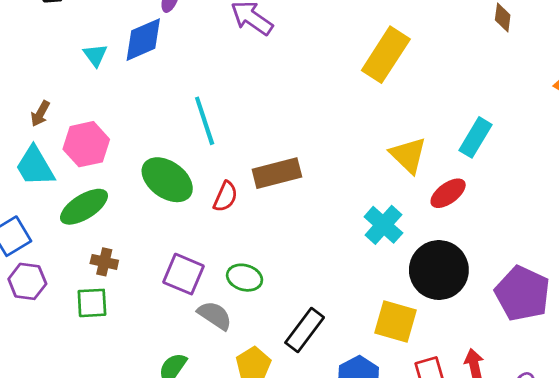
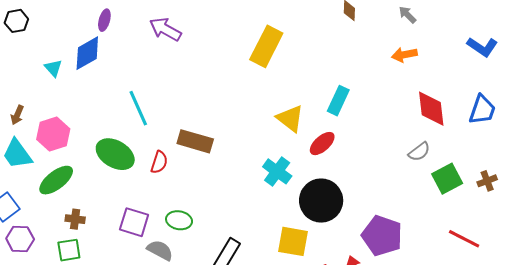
brown rectangle: (277, 173) -> (195, 141), turned 36
purple pentagon: (522, 294) -> (382, 236), moved

